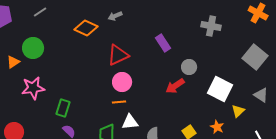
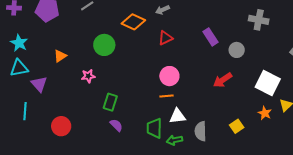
green circle: (33, 48) -> (104, 45), moved
red triangle: (118, 55) -> (165, 38), moved, size x0.7
gray circle: (189, 67) -> (237, 50), moved
pink star: (33, 88) -> (88, 76), moved, size x0.6
orange star: (217, 127) -> (265, 113), moved

